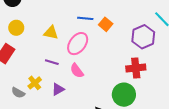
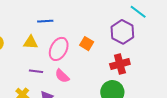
blue line: (85, 18) -> (45, 21), moved
orange square: (106, 24) -> (87, 44), moved

